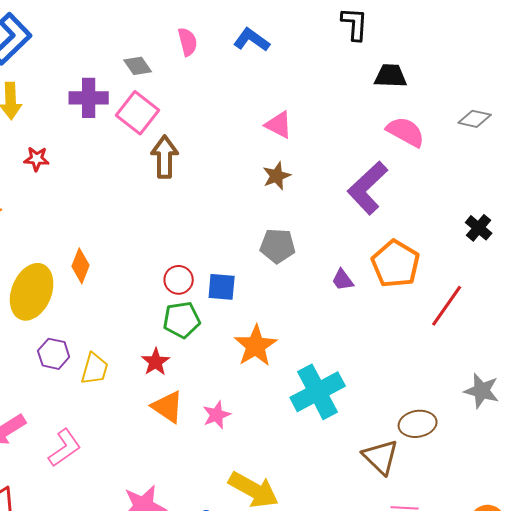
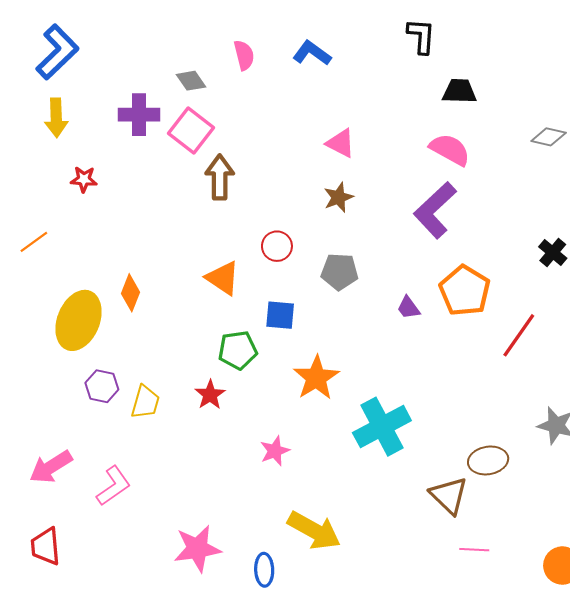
pink semicircle: (406, 132) -> (450, 150), moved
red circle: (179, 280) -> (277, 246), moved
orange triangle: (168, 407) -> (223, 278), moved

